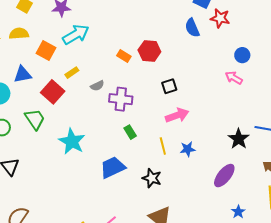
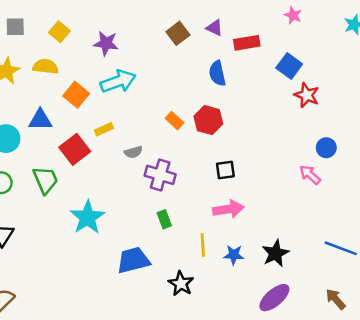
blue semicircle: (192, 28) -> (217, 73), moved
black star: (239, 139) -> (275, 253), moved

